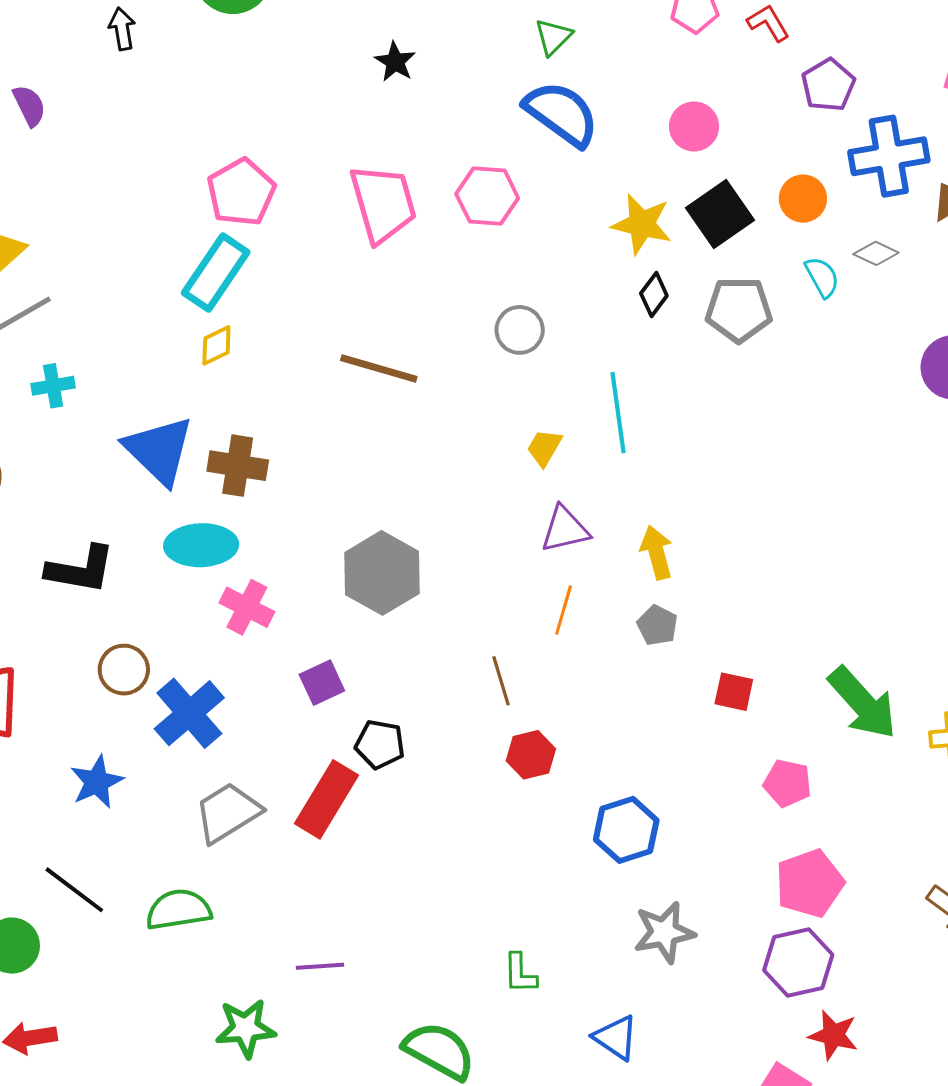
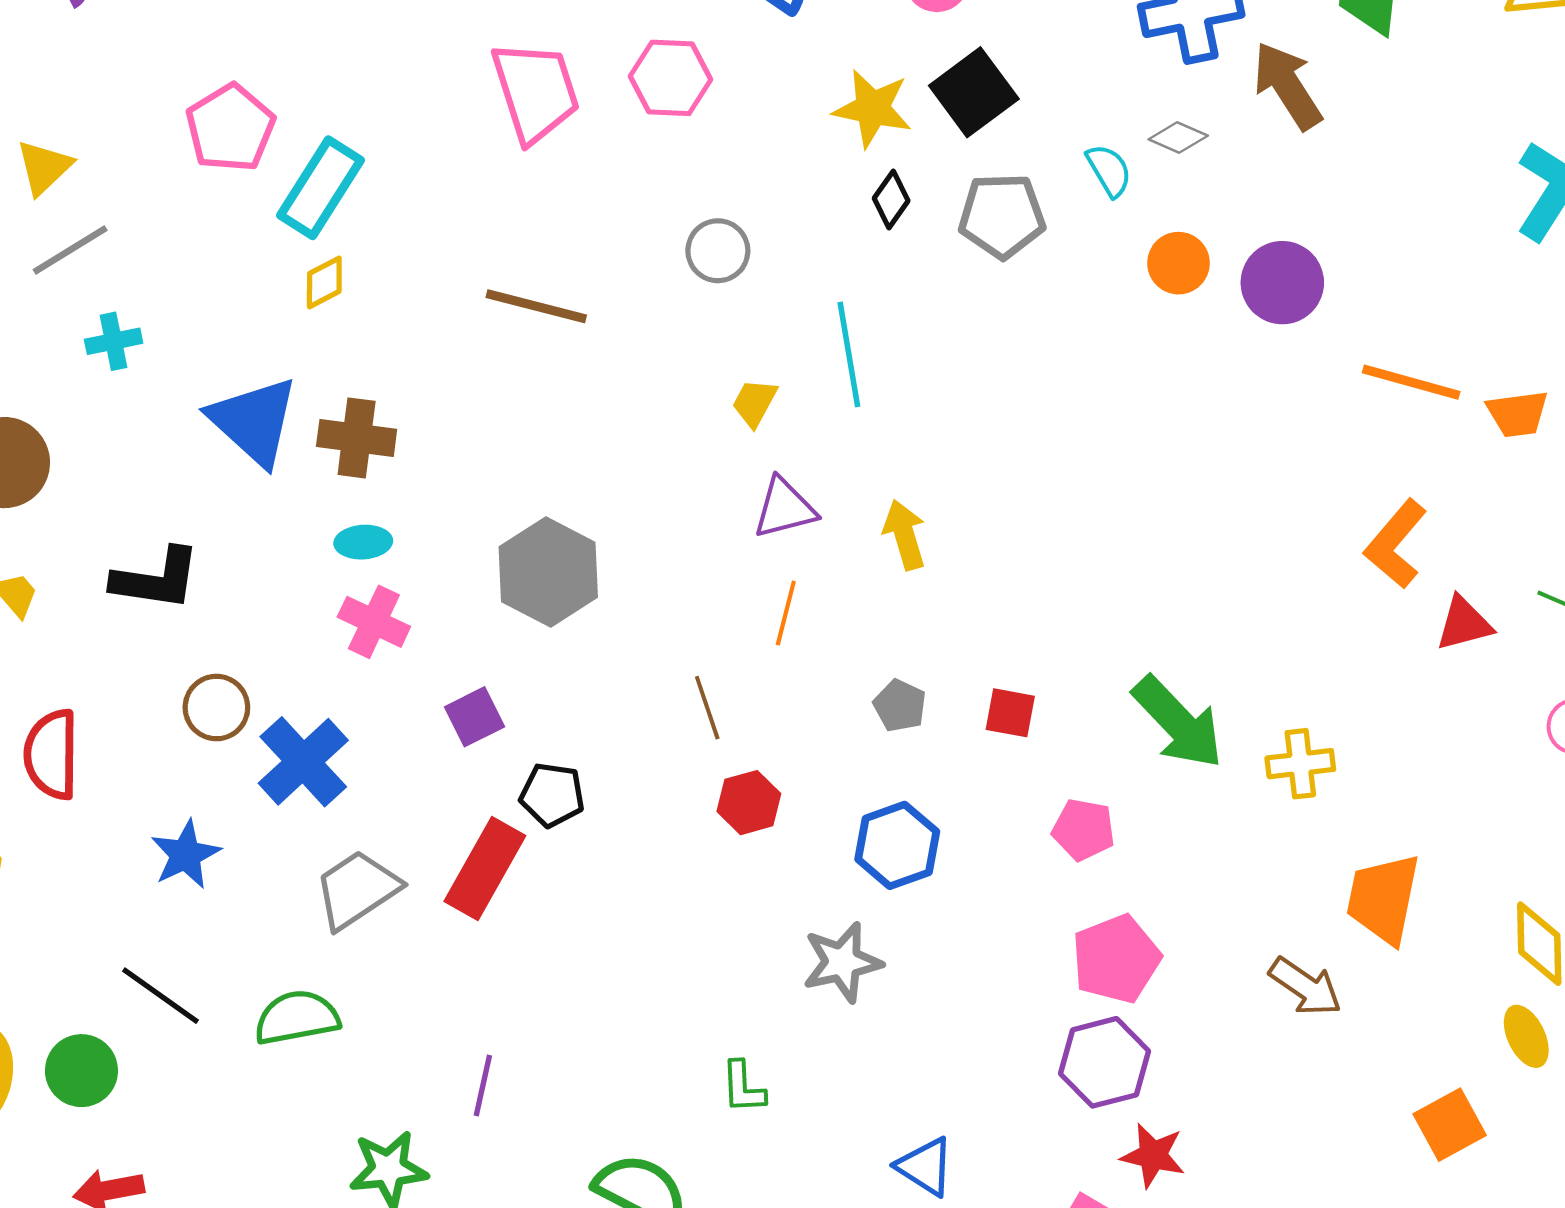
pink pentagon: (241, 192) -> (230, 128), moved
orange circle: (803, 199) -> (1178, 263), moved
cyan ellipse: (201, 545) -> (363, 542), moved, size x0.6
gray pentagon: (657, 625) -> (900, 706), moved
blue hexagon: (626, 830) -> (897, 845), moved
gray star: (664, 932) -> (842, 962), moved
purple line: (320, 966) -> (483, 1086), turned -72
blue triangle: (616, 1038) -> (925, 1167), moved

